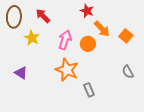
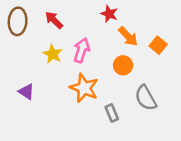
yellow star: (32, 38) -> (53, 54), moved
orange circle: (88, 44) -> (123, 65), moved
gray semicircle: (128, 72) -> (146, 98), moved, size x1.5

